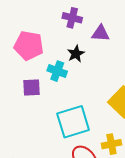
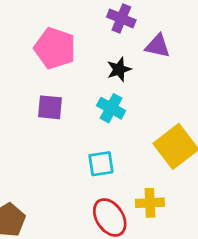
cyan cross: (57, 71) -> (111, 108), moved
cyan square: (73, 122) -> (101, 164), size x0.6

